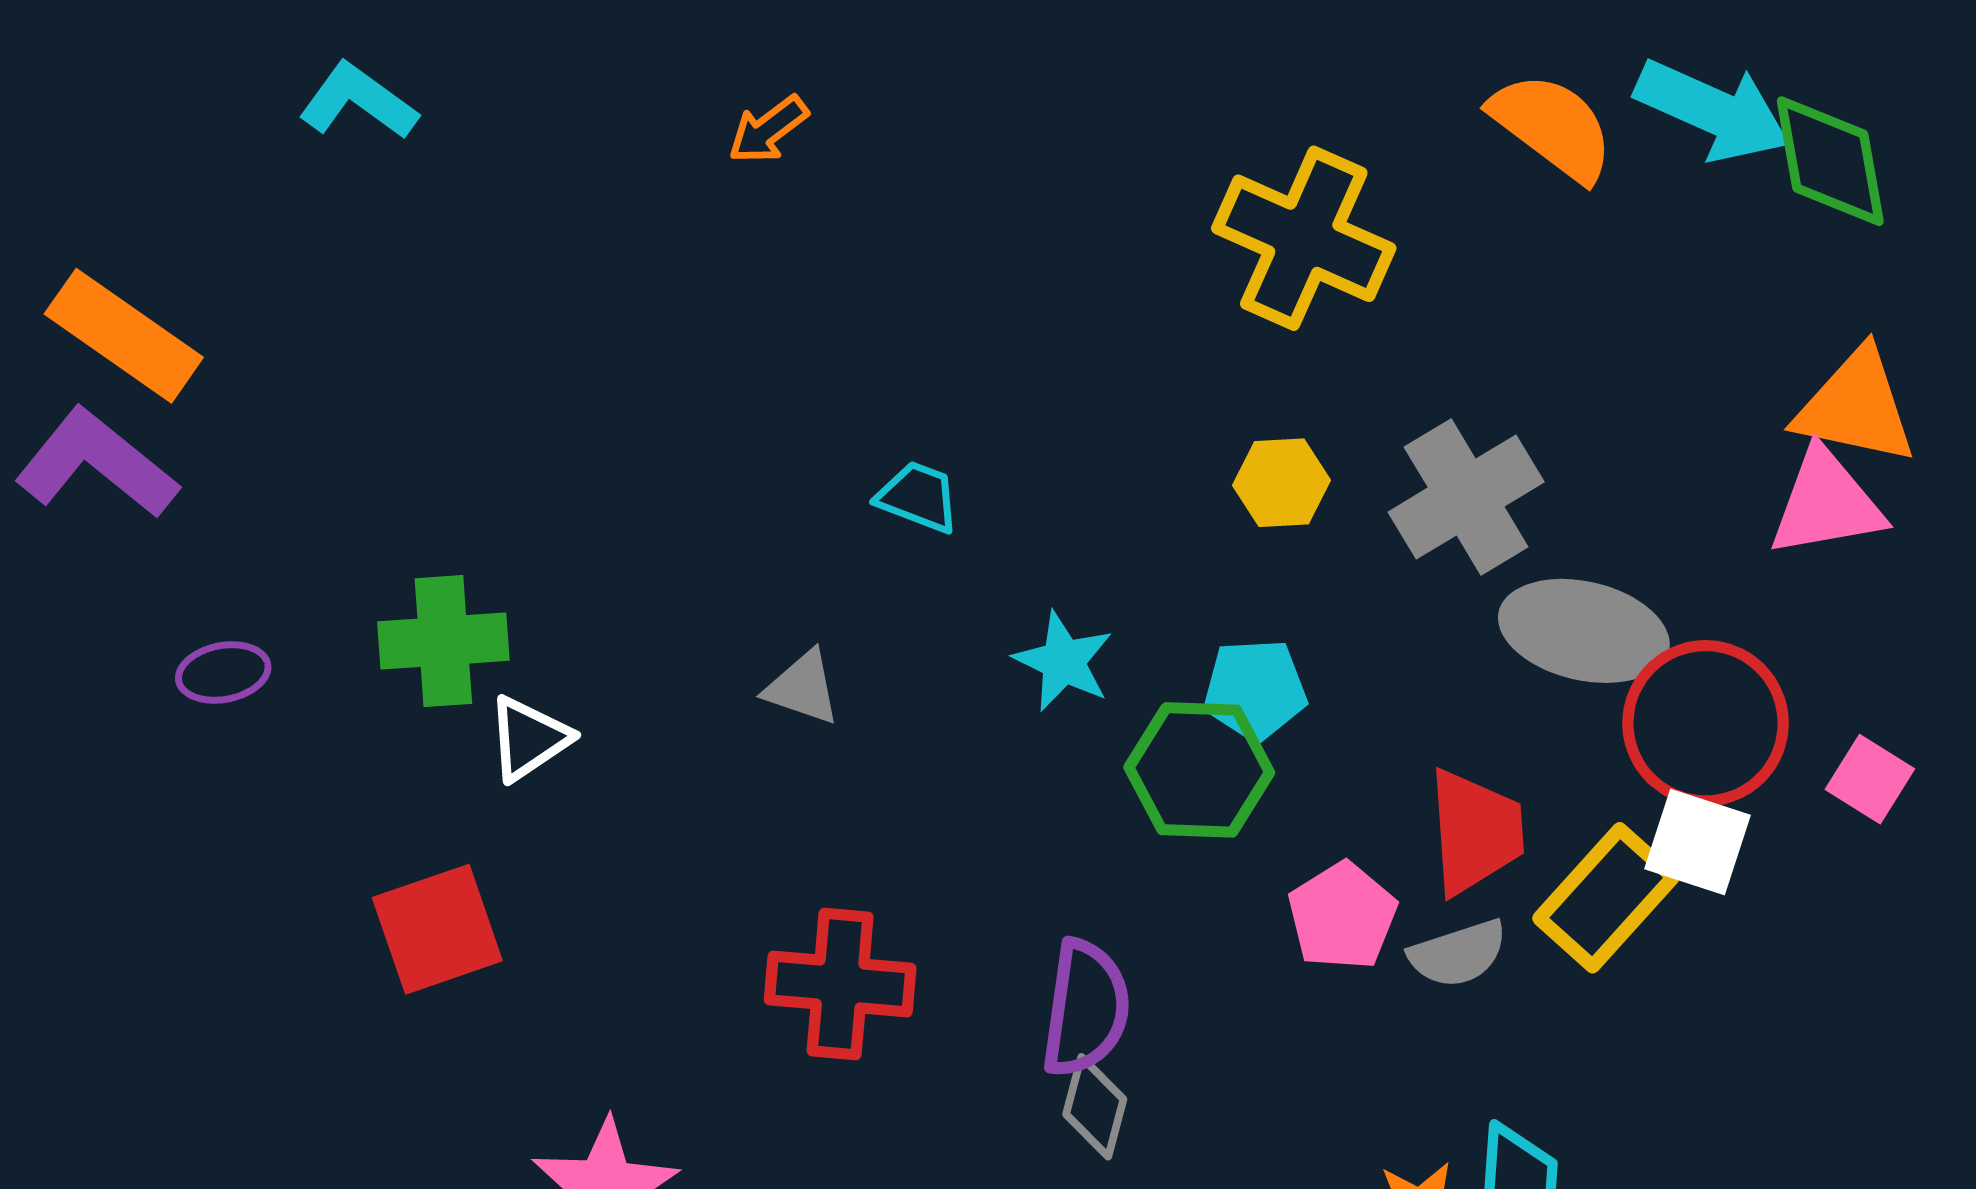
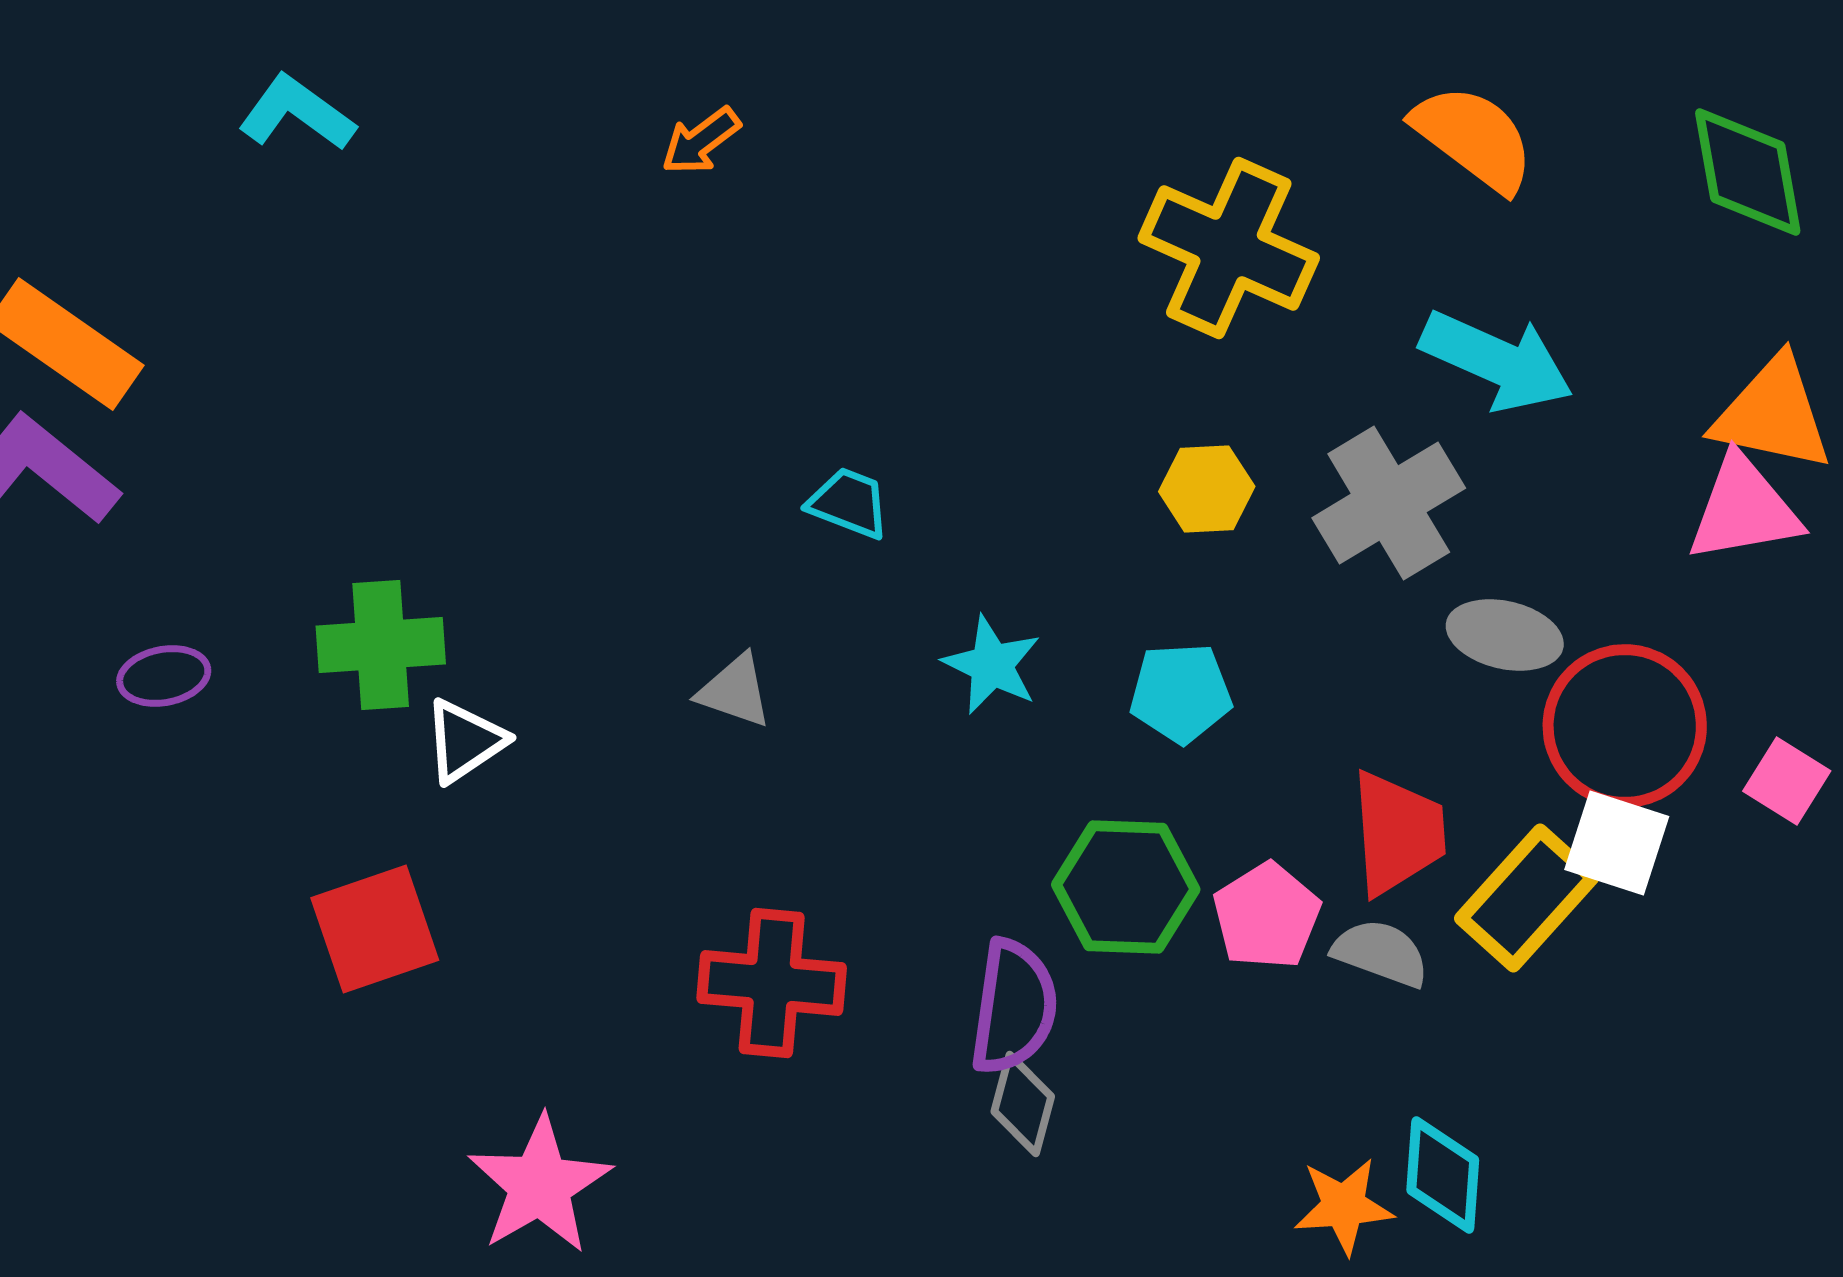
cyan arrow: (1713, 110) -> (1497, 361), moved
gray ellipse: (1584, 631) -> (1505, 635), size x0.7
green hexagon: (1199, 770) -> (1126, 887), moved
gray semicircle: (1458, 954) -> (1381, 953), turned -142

